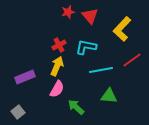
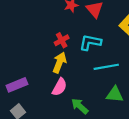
purple rectangle: (25, 77) -> (17, 85), moved

